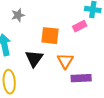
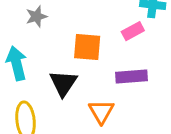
orange triangle: (65, 61) -> (101, 112), moved
purple rectangle: (81, 78) -> (132, 76), moved

